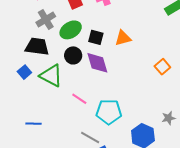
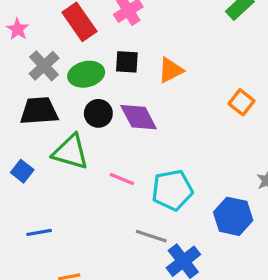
green ellipse: (71, 30) -> (86, 74), turned 30
black square: (96, 37) -> (127, 62), moved
blue square: (24, 72) -> (22, 171), moved
blue line: (34, 124) -> (39, 232), moved

